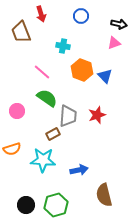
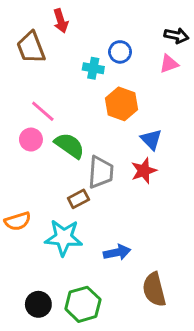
blue circle: (81, 16) -> (120, 52), moved
pink line: (42, 72) -> (43, 111), moved
blue triangle: (105, 76) -> (151, 140), moved
pink circle: (17, 111) -> (31, 140), moved

